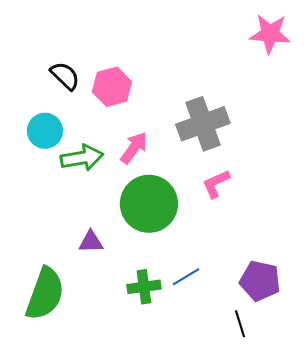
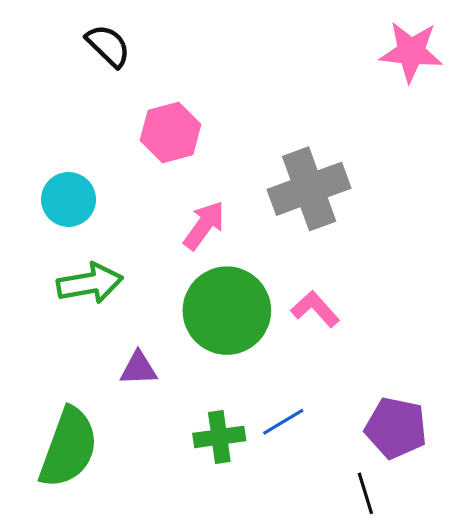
black semicircle: (65, 76) -> (108, 46), moved
green arrow: (82, 158) -> (90, 283), moved
pink L-shape: (216, 184) -> (315, 309), moved, turned 72

